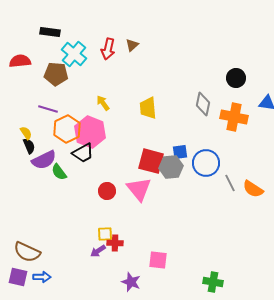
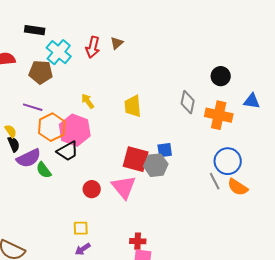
blue circle: (206, 163) -> (228, 161), moved
yellow square: (105, 234) -> (81, 228), moved
red cross: (115, 243) -> (138, 241), moved

